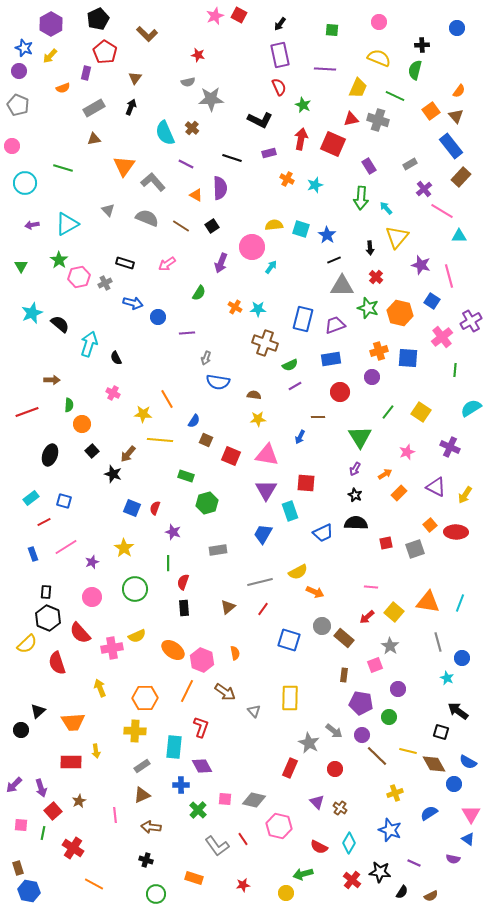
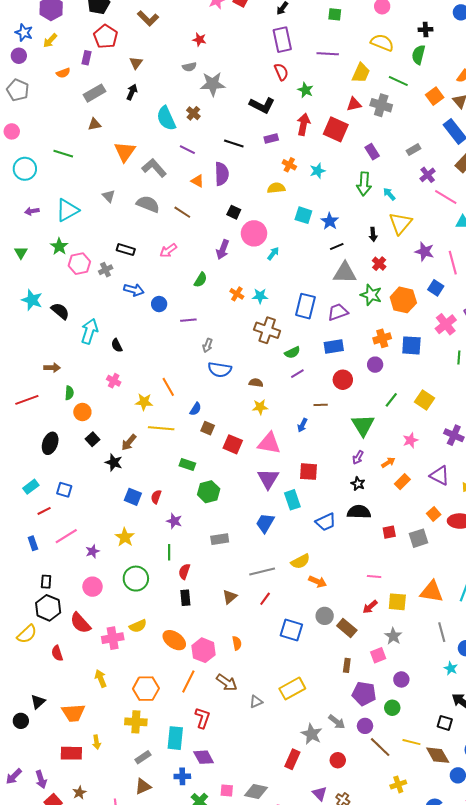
yellow semicircle: (274, 225) -> (276, 188), moved
black square: (212, 226) -> (234, 212), moved, turned -32
cyan star: (32, 313) -> (32, 300), turned -30
yellow square: (394, 612) -> (397, 602), turned -36
red semicircle: (57, 663) -> (57, 653), size x0.7
yellow rectangle: (290, 698) -> (292, 689), turned 60
gray triangle: (254, 711) -> (256, 702), turned 48

